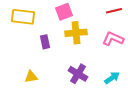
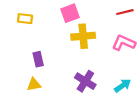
yellow rectangle: (23, 17) -> (25, 19), size x0.6
purple rectangle: (45, 42) -> (38, 59), moved

